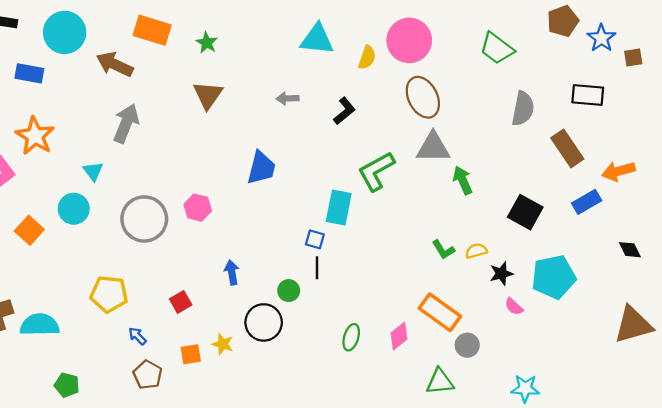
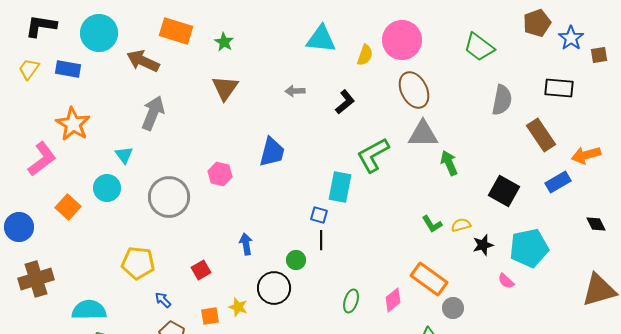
pink hexagon: (198, 208) -> (220, 174), moved
pink semicircle: (514, 307) -> (506, 281), moved
cyan semicircle: (40, 325) -> (89, 310), moved

